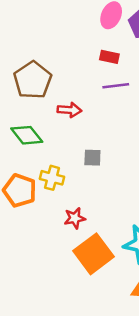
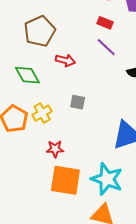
purple line: (116, 86) -> (106, 47), turned 40
yellow cross: (52, 178) -> (42, 113), turned 36
orange square: (94, 254) -> (65, 180), turned 36

